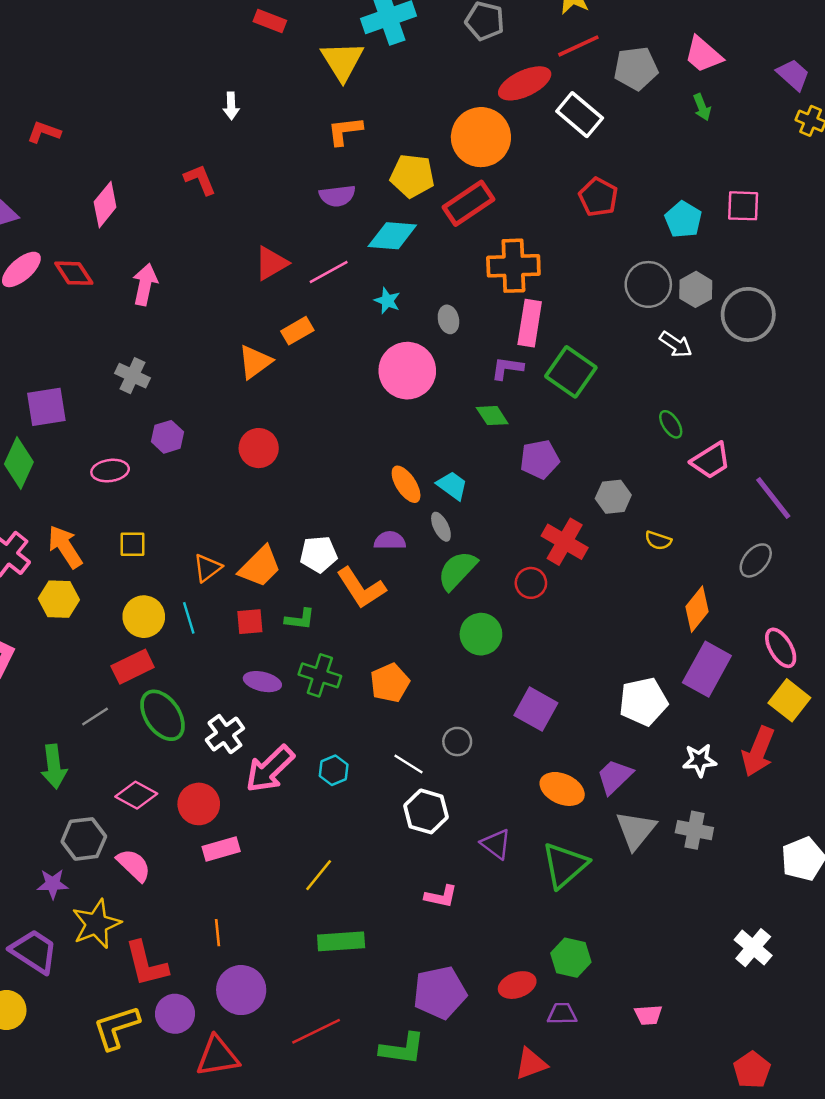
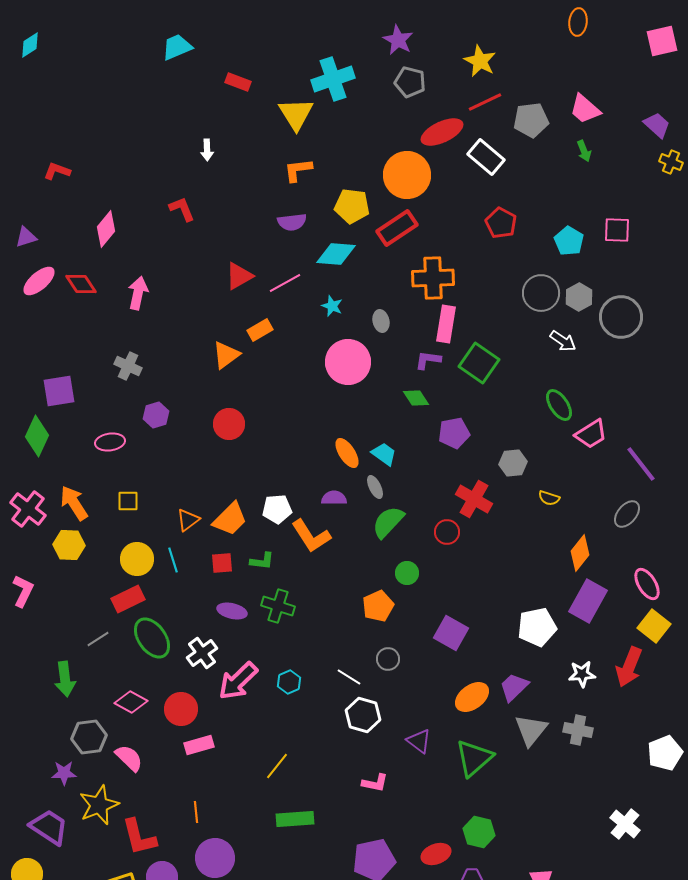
green ellipse: (671, 424) -> (559, 405), size x1.4
green circle: (481, 634) -> (407, 573), size x0.7
orange pentagon: (390, 683) -> (378, 606), moved
orange ellipse: (562, 789) -> (472, 697), turned -60

